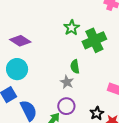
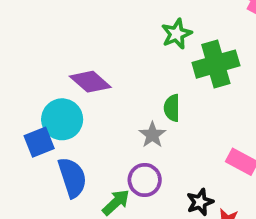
purple diamond: (20, 41) -> (90, 82), moved
cyan circle: (17, 69) -> (62, 119), moved

